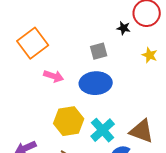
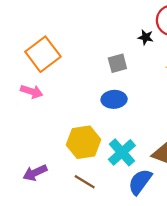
pink arrow: (54, 76) -> (32, 91), moved
blue ellipse: (96, 83) -> (114, 99), size x0.7

